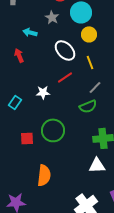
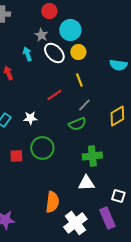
cyan arrow: (30, 32) -> (27, 54), moved, turned 56
white ellipse: (65, 50) -> (54, 53), moved
white star: (43, 92) -> (30, 118), moved
orange semicircle: (44, 175) -> (52, 202), moved

